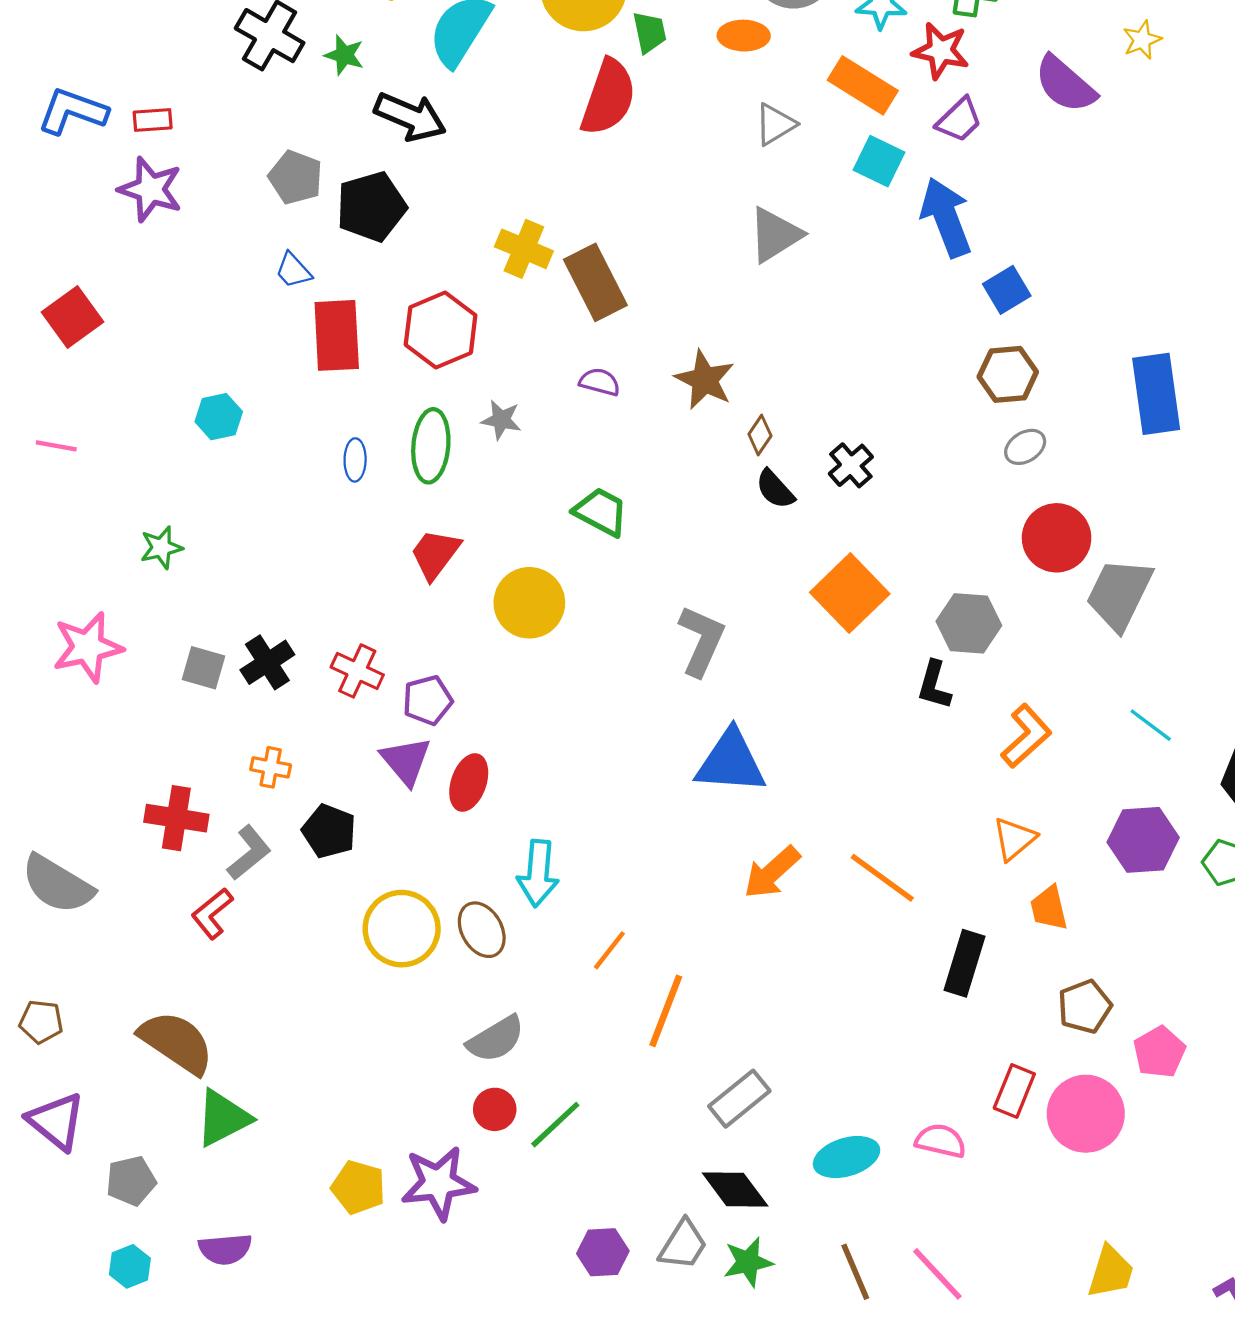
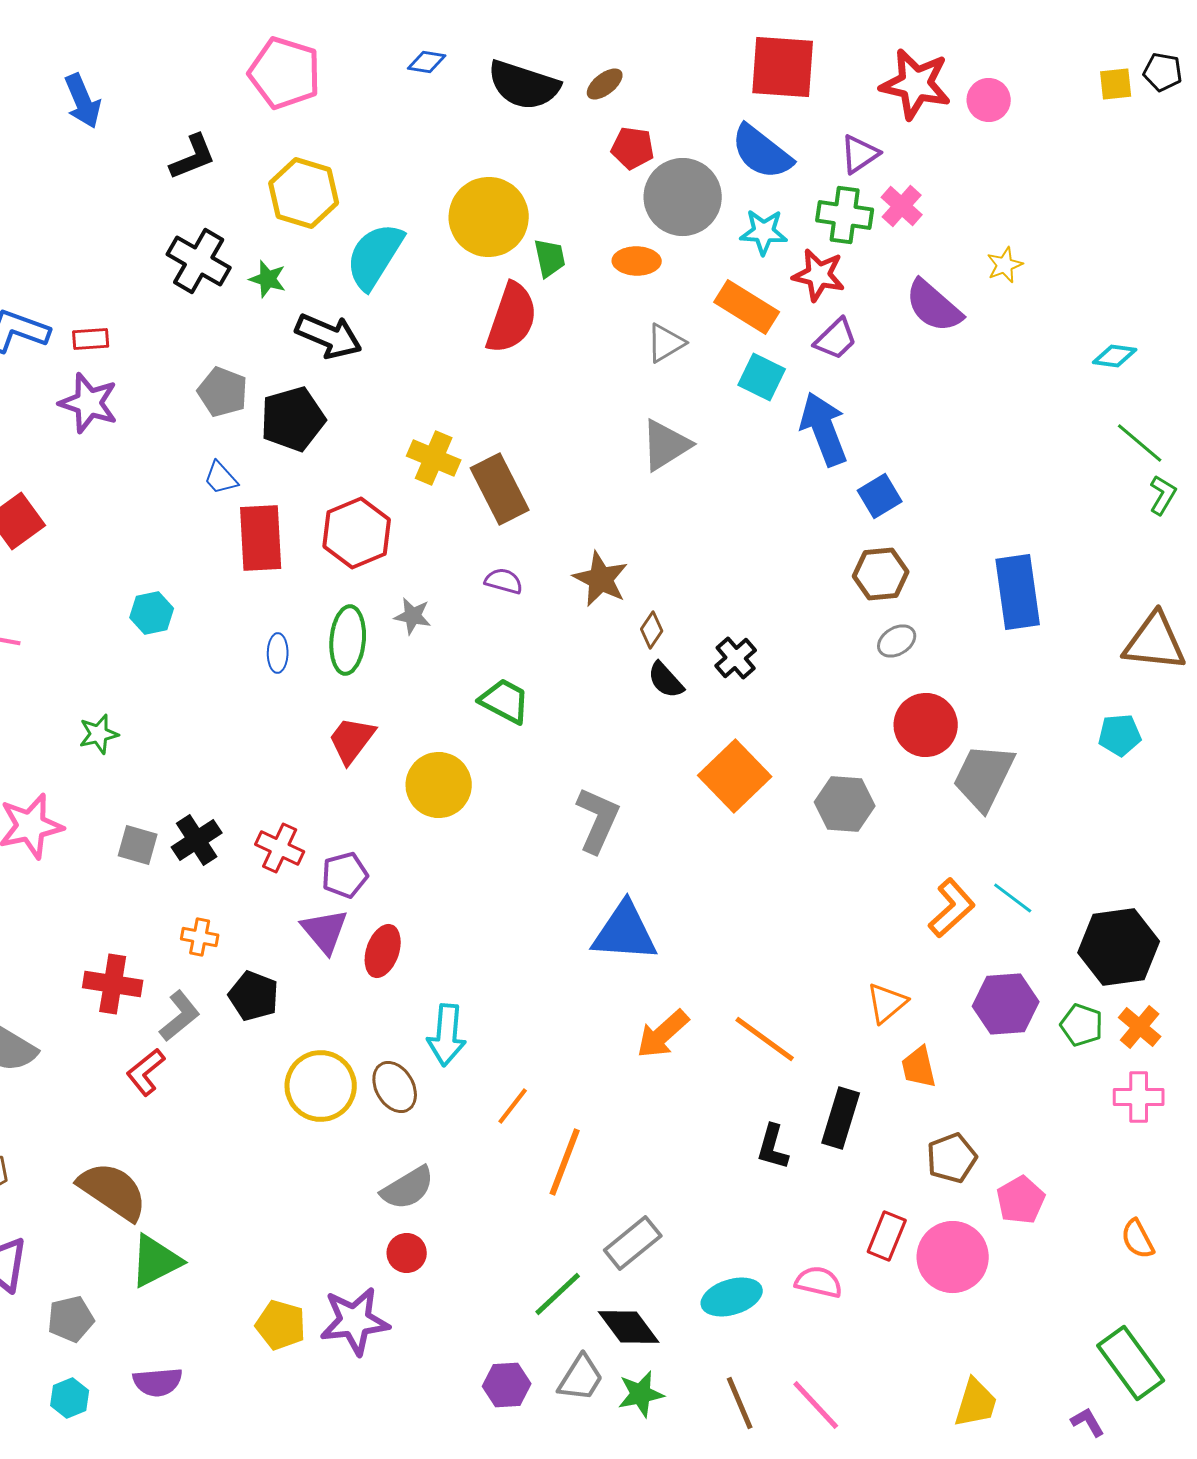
black L-shape: (934, 685) -> (773, 1147), moved
orange L-shape: (1026, 736) -> (952, 908), moved
green line: (555, 1125) -> (558, 1294), moved

